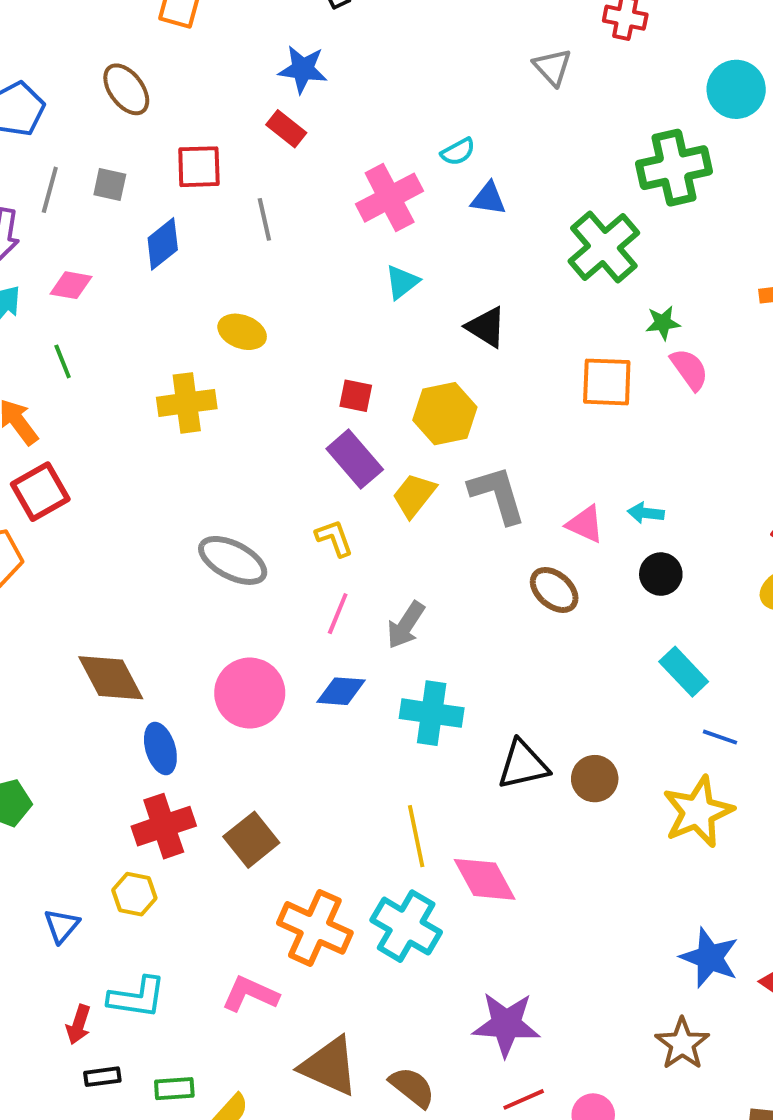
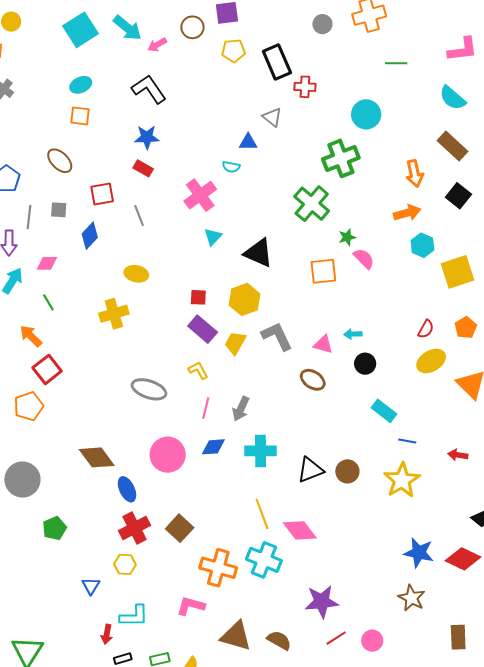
cyan semicircle: (458, 152) -> (231, 167), turned 48
blue triangle: (488, 199) -> (248, 142), moved
black triangle: (486, 327) -> (259, 253), size x1.4

